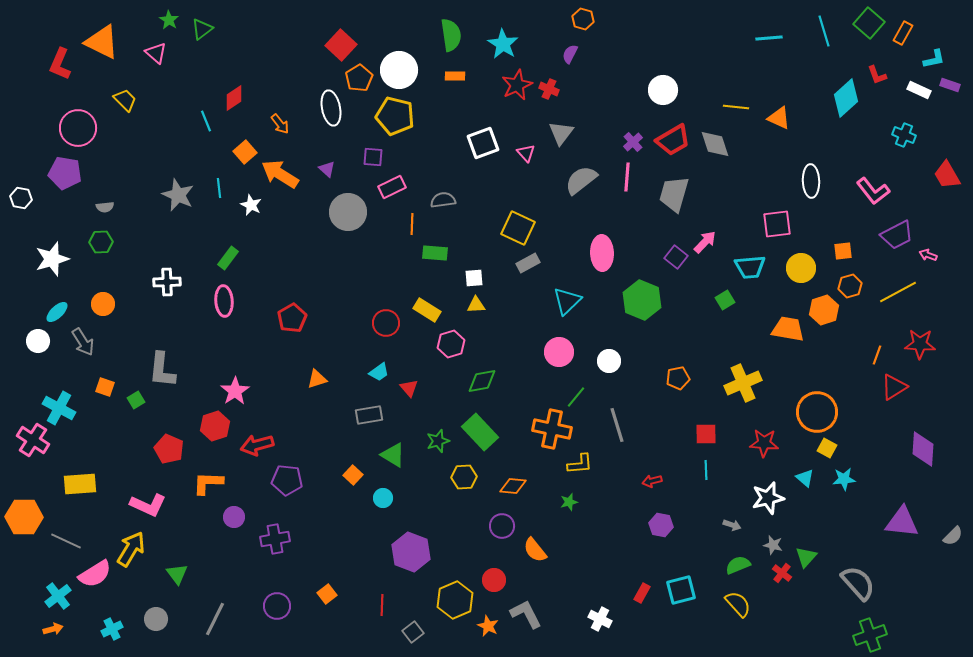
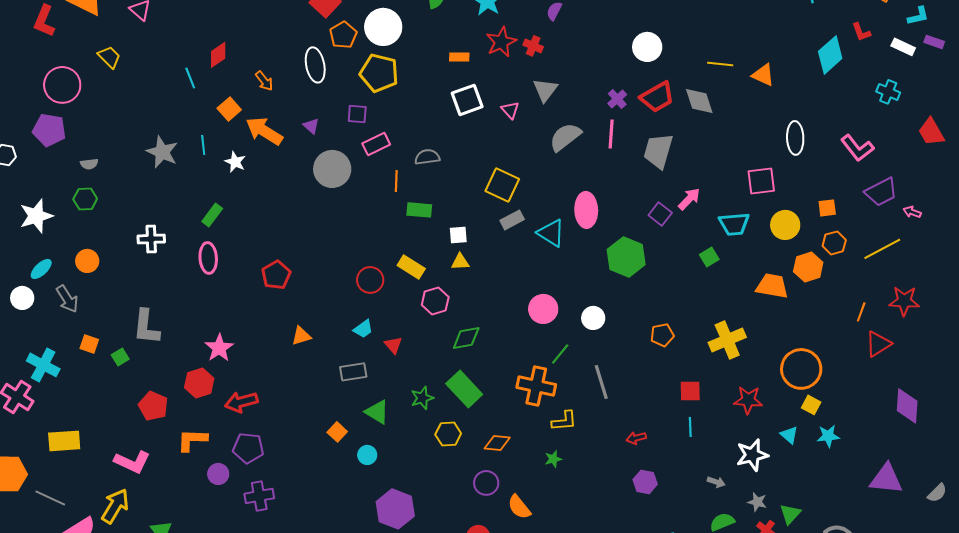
orange rectangle: (455, 76) -> (459, 57), moved
cyan triangle: (567, 301) -> (551, 233), moved, turned -44
purple pentagon: (287, 480) -> (248, 448), moved

